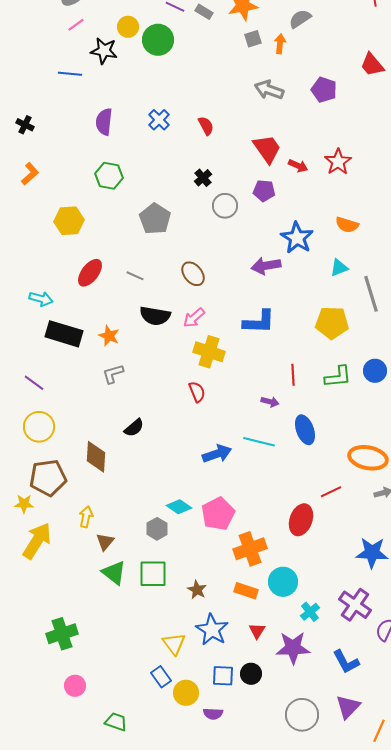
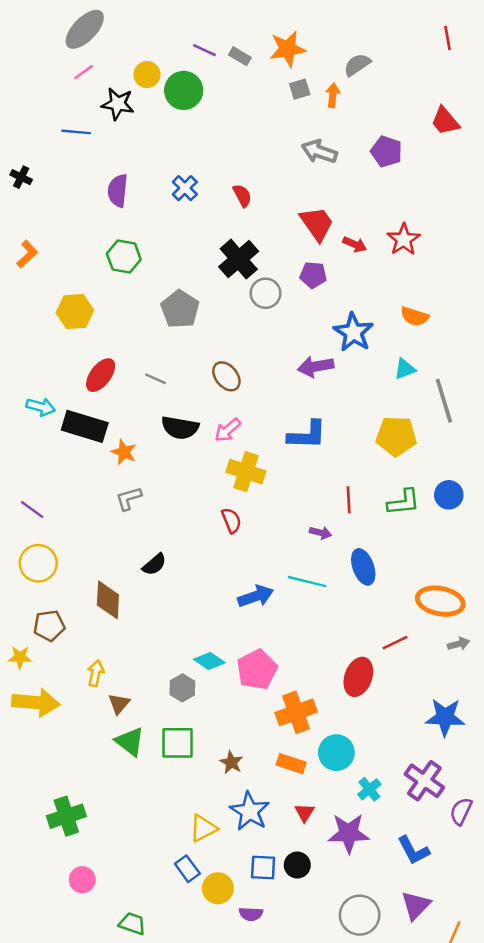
black cross: (25, 125) -> (21, 177), moved
black cross: (203, 178) -> (239, 259), size x1.8
black rectangle: (64, 334) -> (85, 426), moved
brown pentagon: (48, 478) -> (49, 626), size x0.7
yellow arrow: (37, 541) -> (36, 703), turned 63
yellow triangle: (174, 644) -> (203, 828), turned 40

